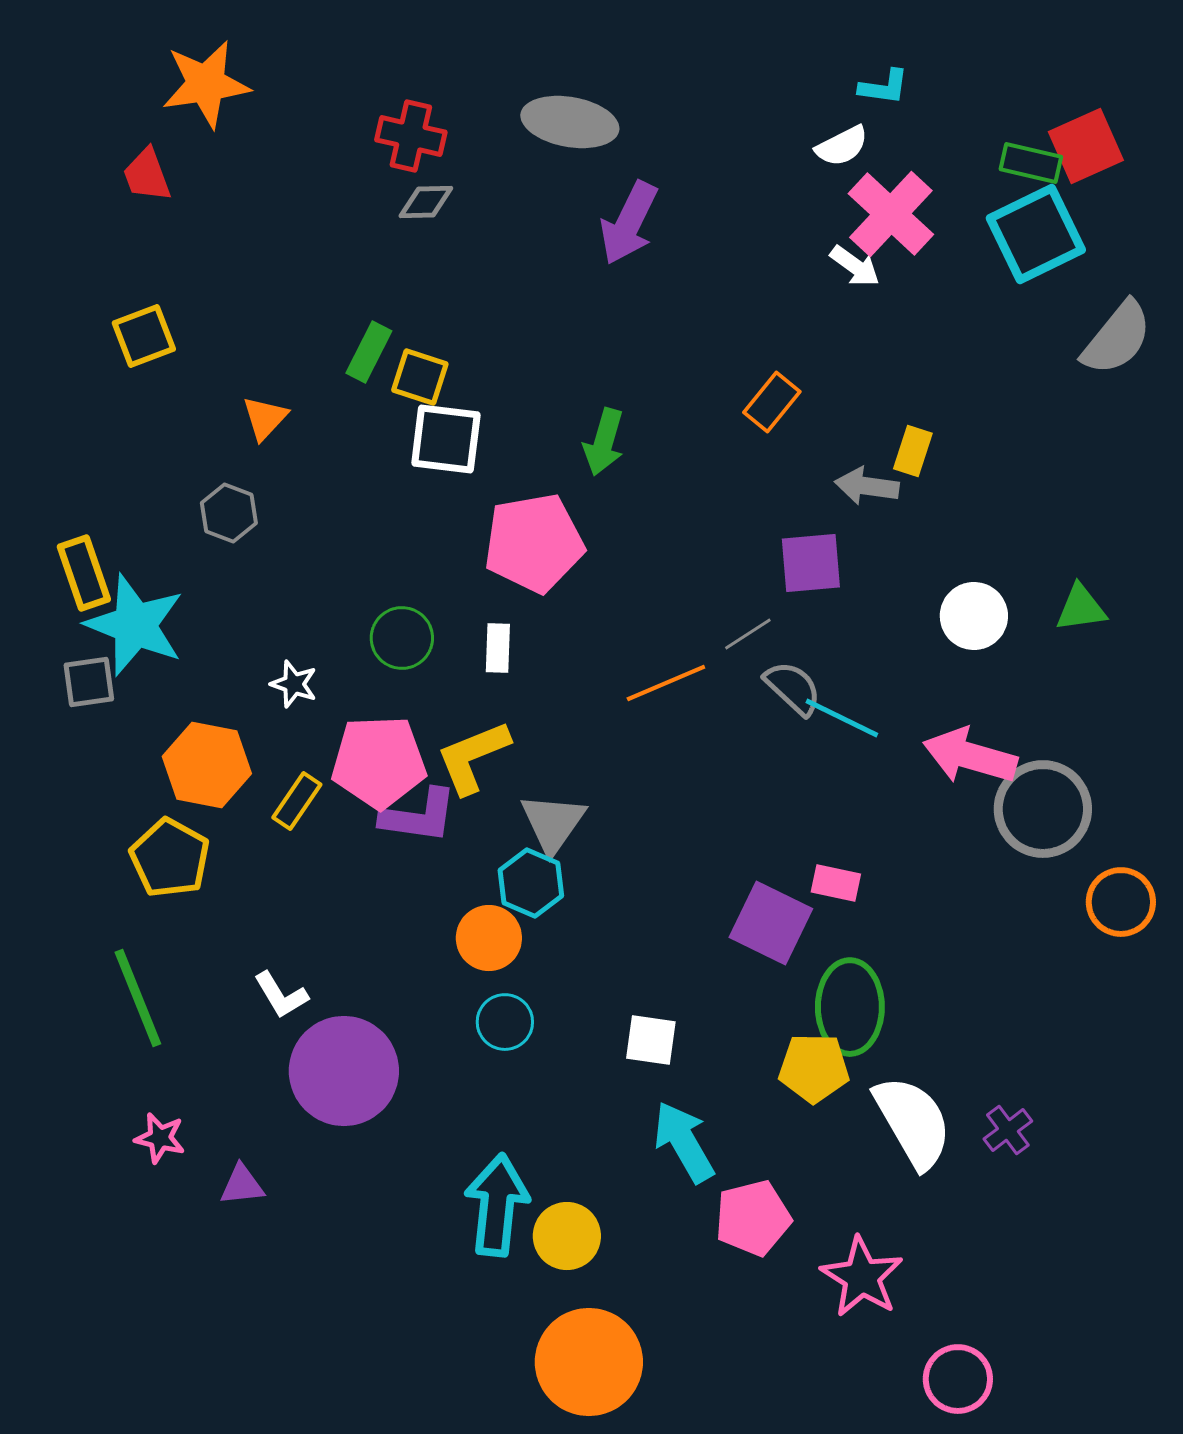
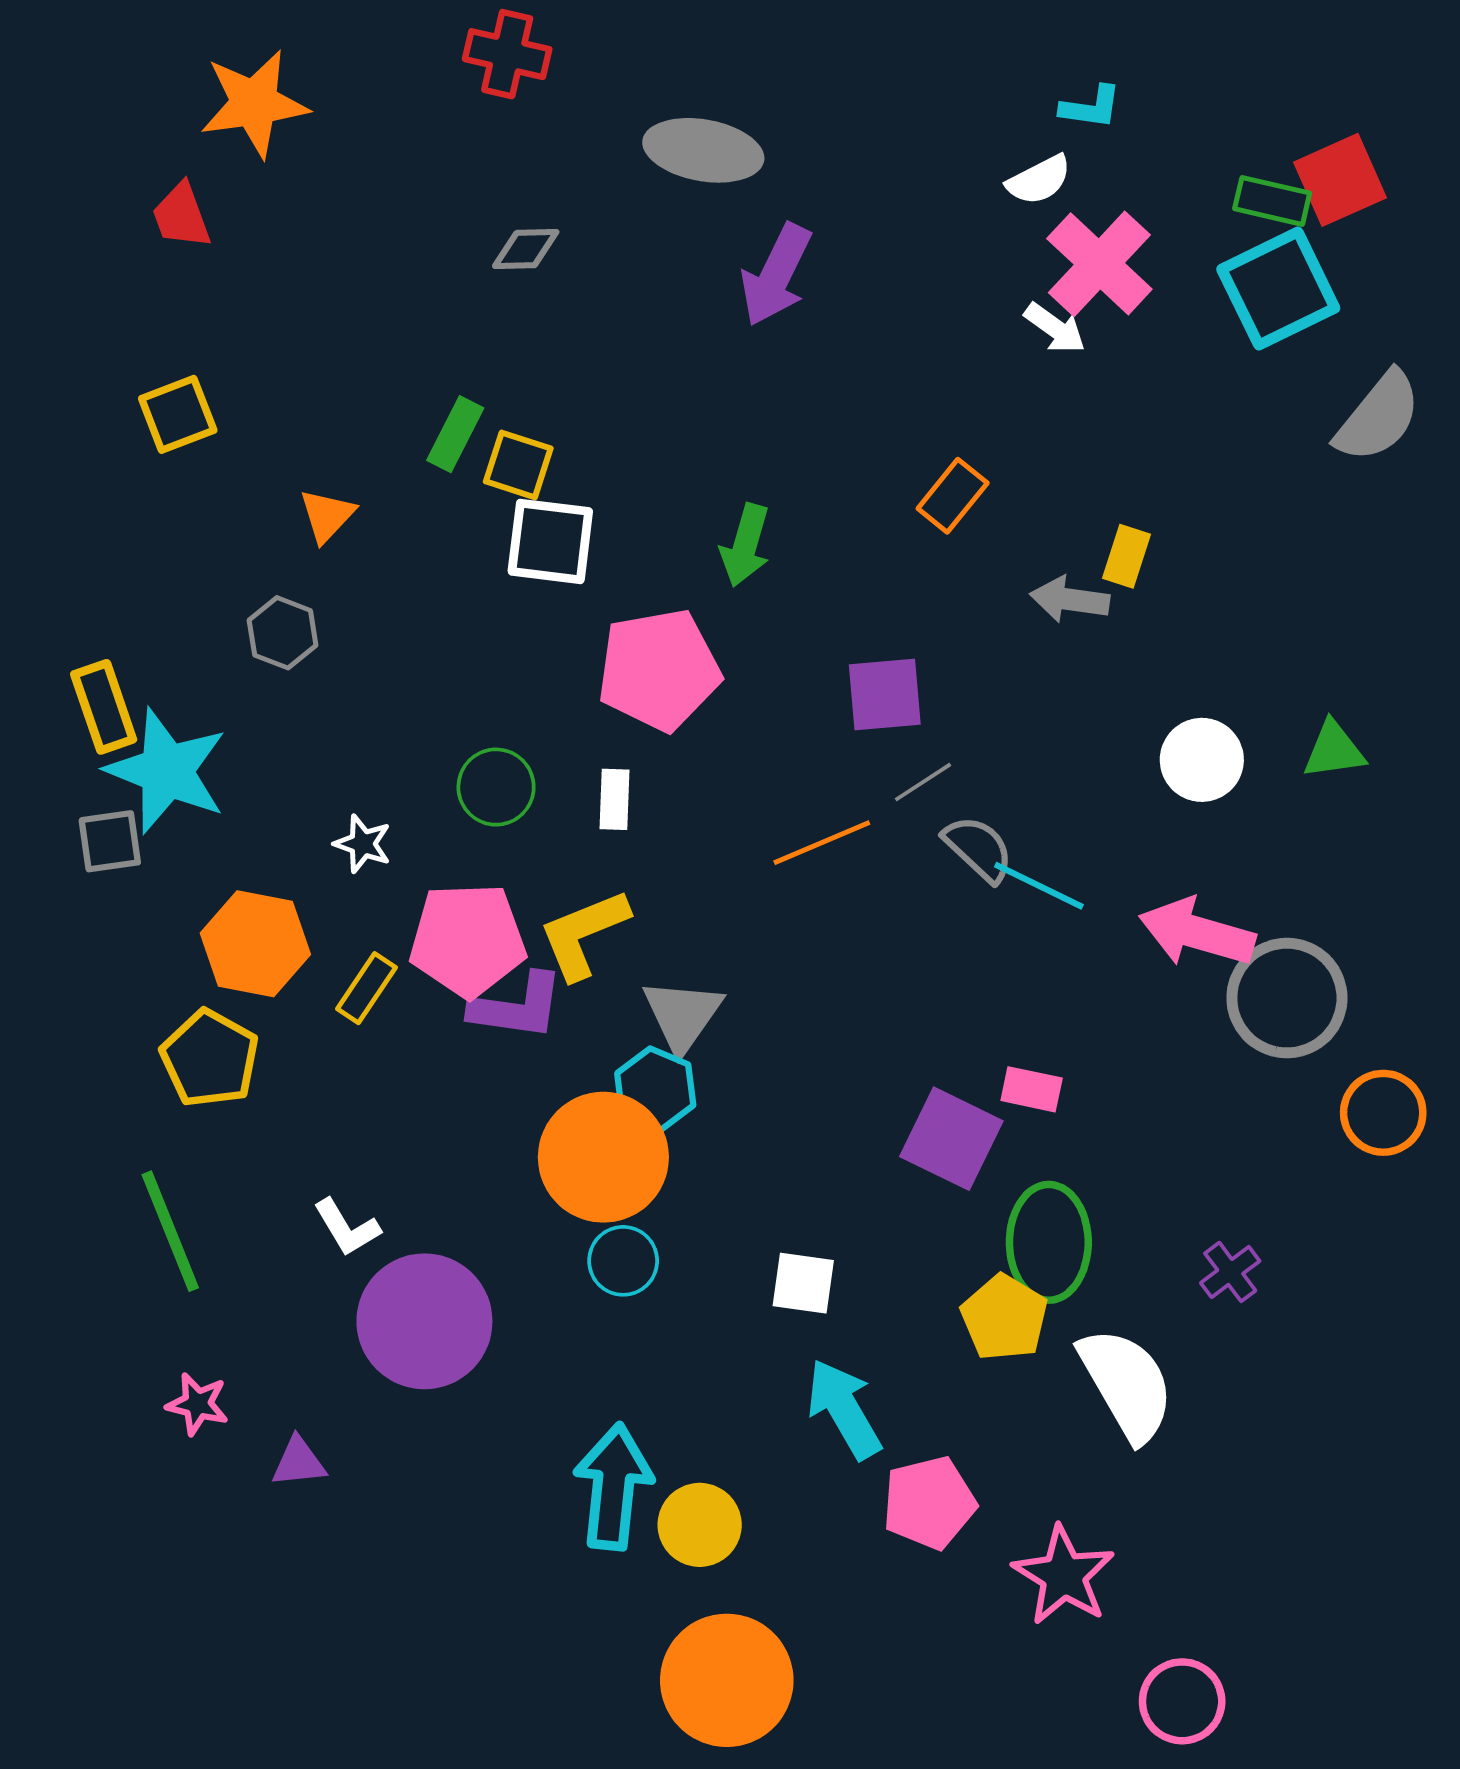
red cross: (411, 136) -> (507, 54), moved
purple square: (811, 563) -> (885, 694), moved
orange circle: (489, 938) -> (603, 1157), size x1.6
yellow pentagon: (814, 1068) -> (1004, 1318), turned 30
purple cross: (1008, 1130) -> (1230, 1272), moved

